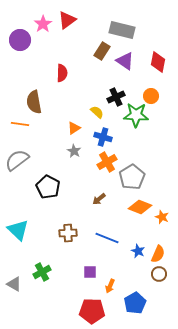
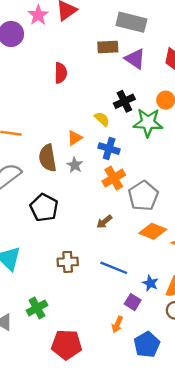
brown rectangle: (102, 51) -> (108, 47), turned 54
brown semicircle: (34, 102) -> (48, 158), moved
purple square: (90, 272) -> (133, 302), moved, turned 32
red pentagon: (92, 311) -> (67, 345), moved

